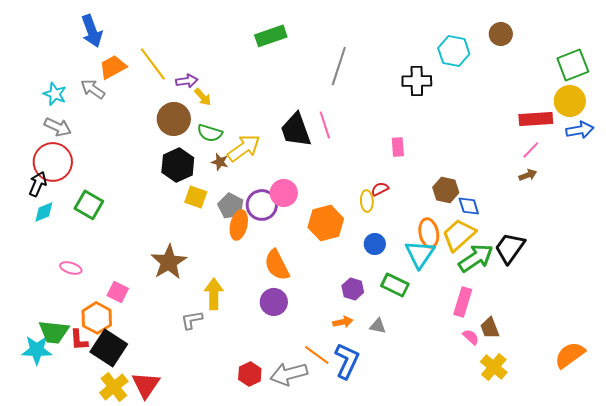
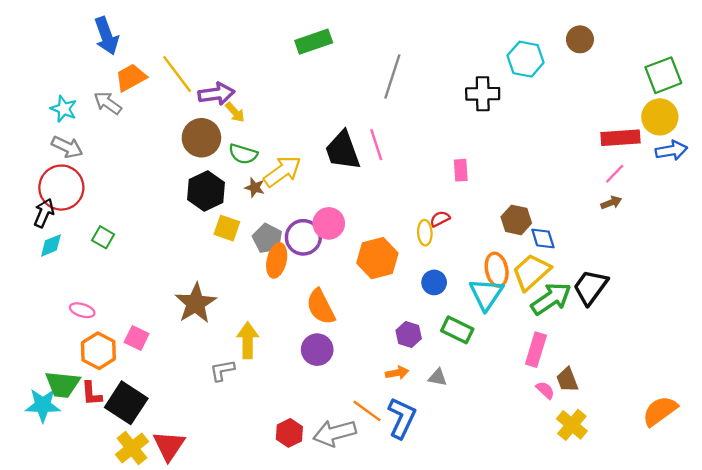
purple arrow: (187, 81) -> (216, 94), size x1.4
green square: (89, 205) -> (103, 237), size x0.7
orange hexagon: (97, 318) -> (98, 351), moved

